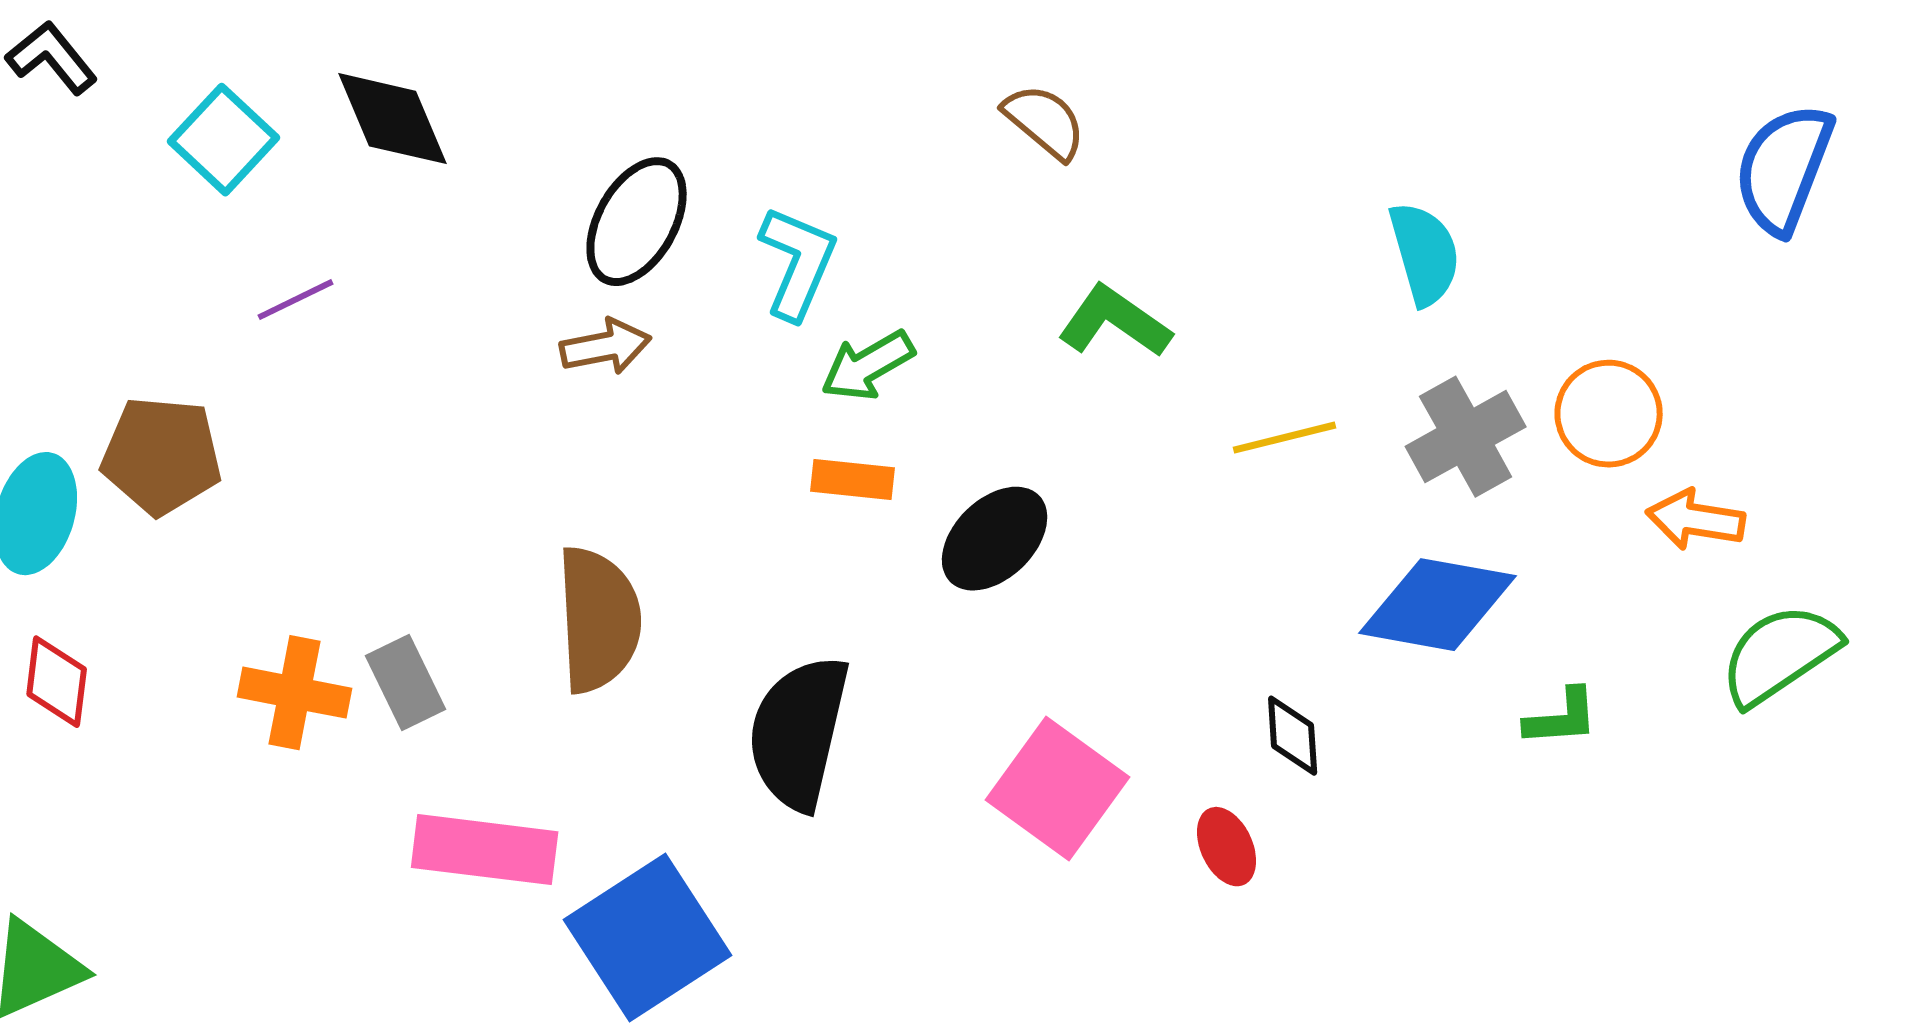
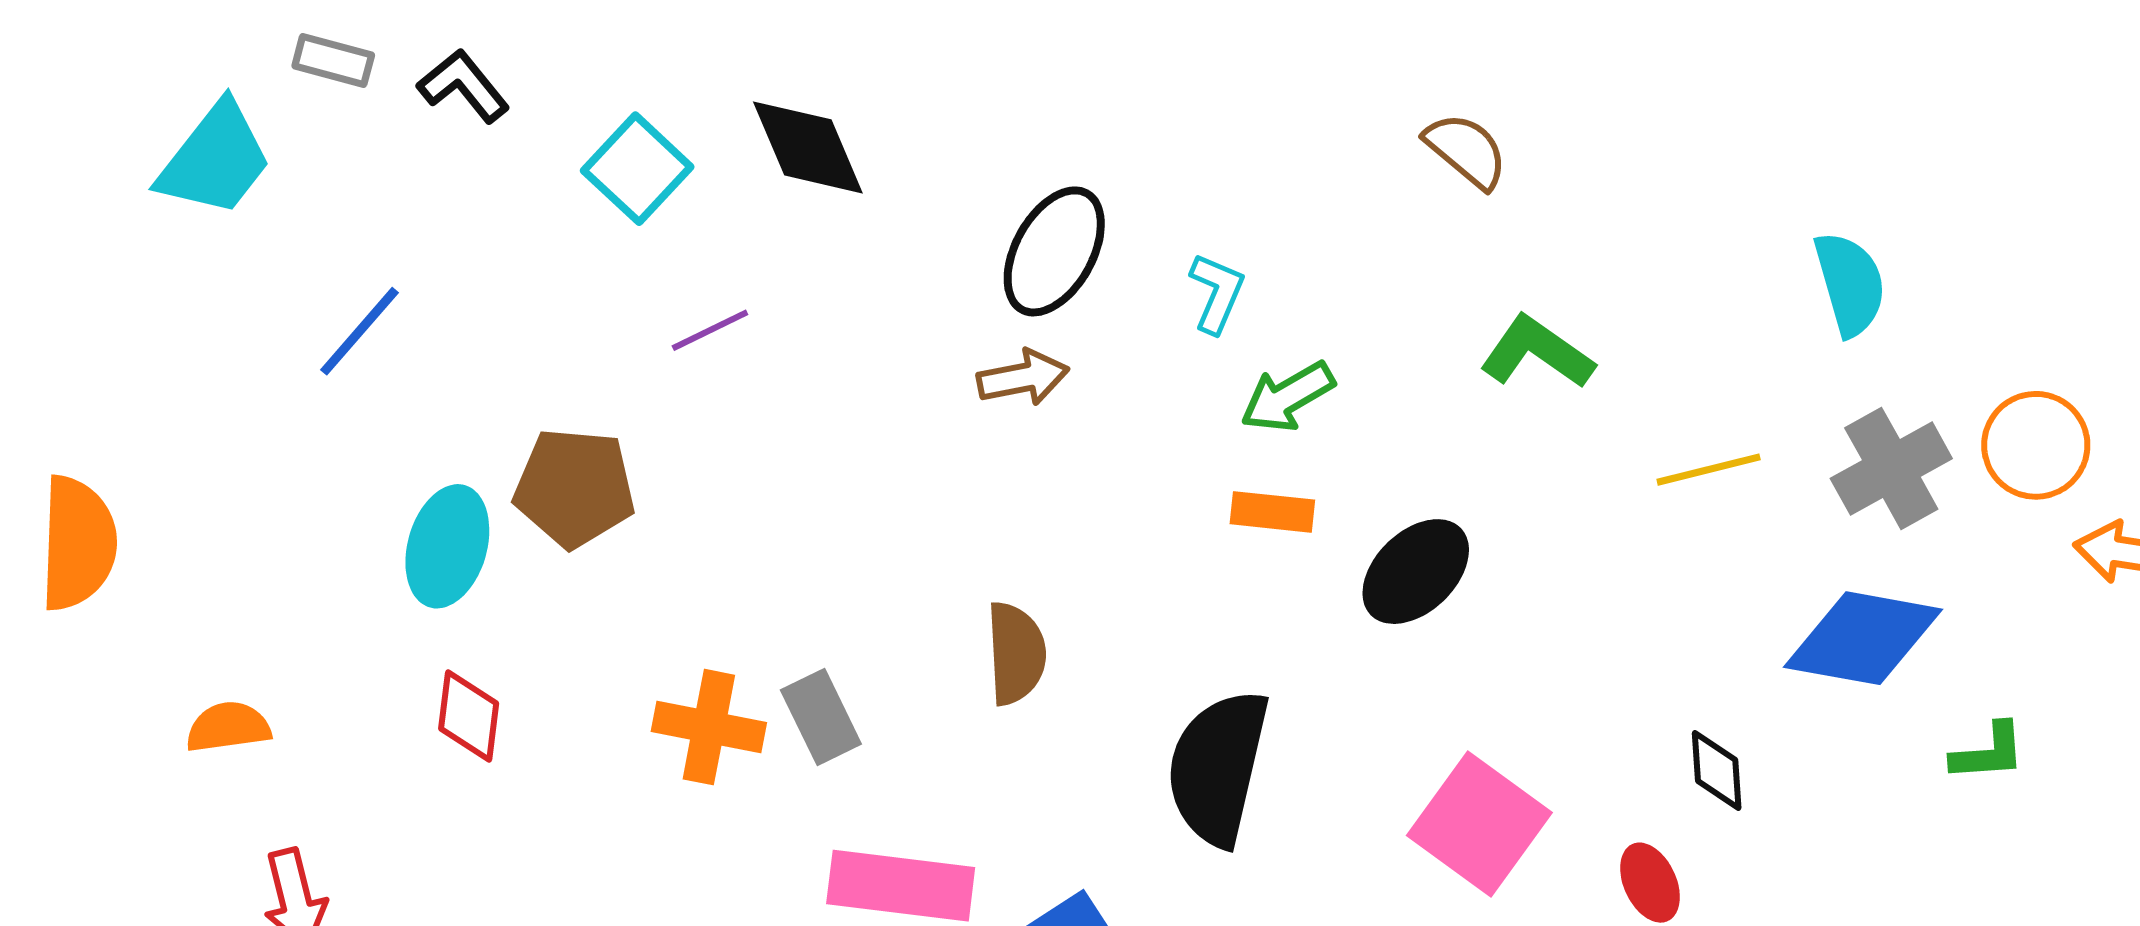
cyan L-shape: (798, 263) -> (1217, 293), size x0.7
brown semicircle: (599, 620) -> (1016, 653), size x0.7

